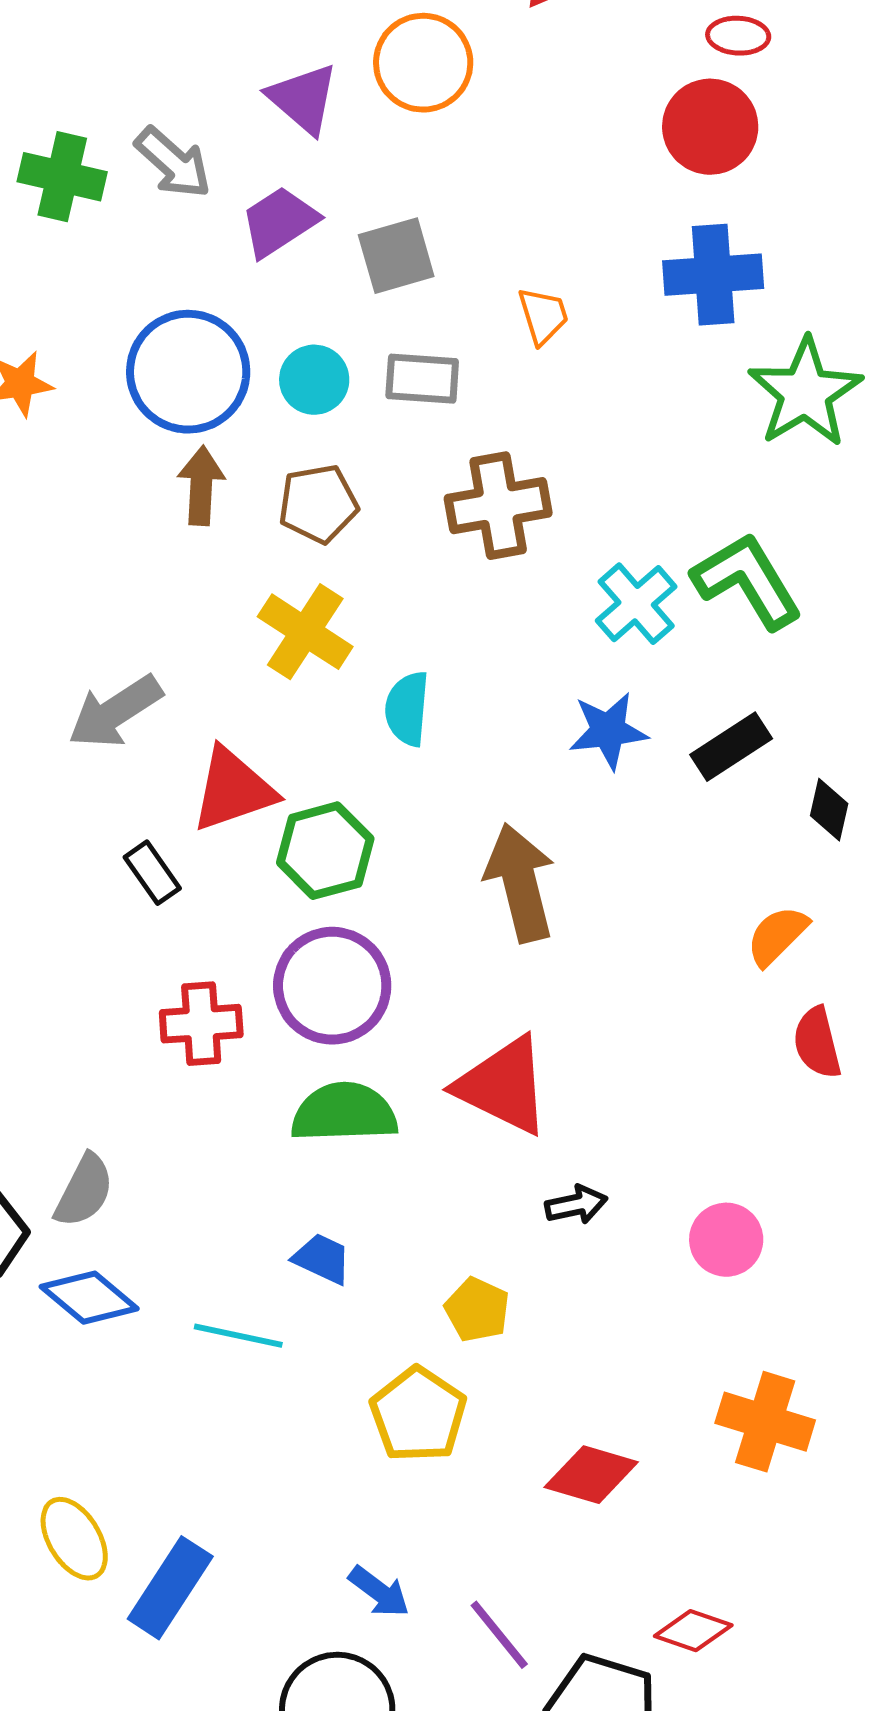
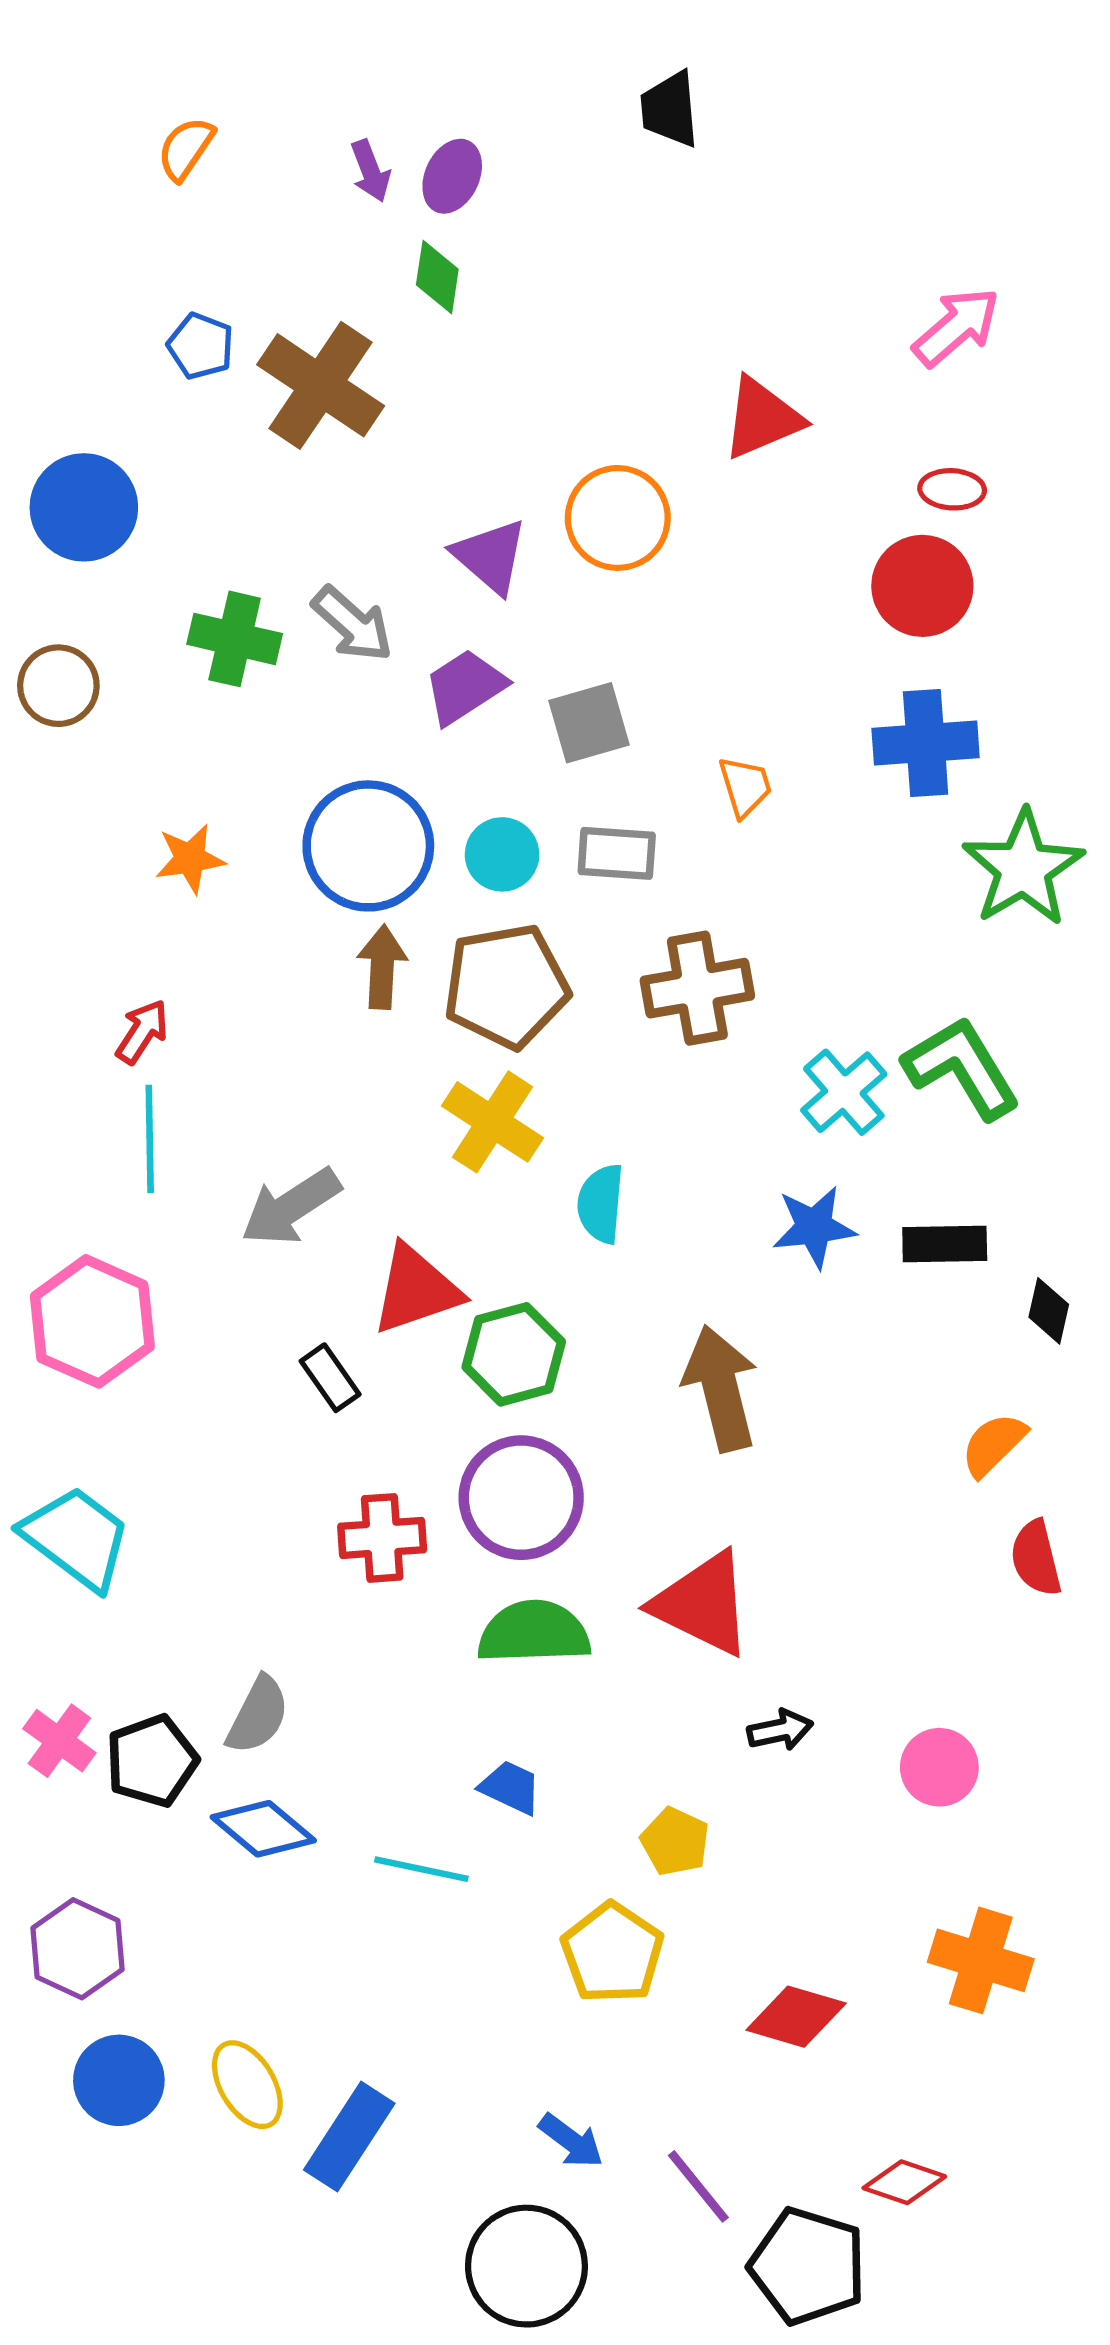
brown pentagon: (318, 504) -> (506, 986), size x1.5
black rectangle: (731, 747) -> (945, 1244), turned 32

